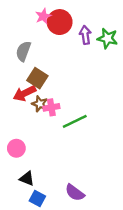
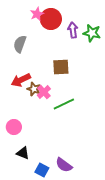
brown square: (37, 78) -> (61, 67), moved, turned -36
pink cross: (51, 107) -> (44, 92), turned -32
blue square: (37, 198) -> (42, 170), moved

